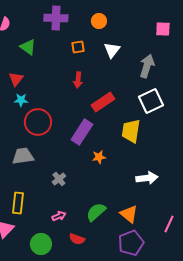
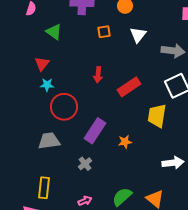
gray arrow: (147, 66) -> (173, 51), turned 80
red arrow: (78, 80) -> (98, 75), moved
purple rectangle: (82, 132) -> (95, 131), moved

